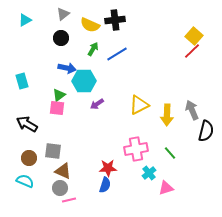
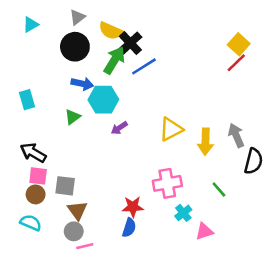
black cross: (115, 20) -> (130, 43), moved, turned -36
black circle: (61, 38) -> (75, 47), size x1.5
green arrow: (93, 49) -> (114, 60), size x1.6
pink square: (57, 108) -> (38, 176), moved
green line: (170, 153) -> (219, 190), moved
brown triangle: (63, 171) -> (77, 210), turned 30

